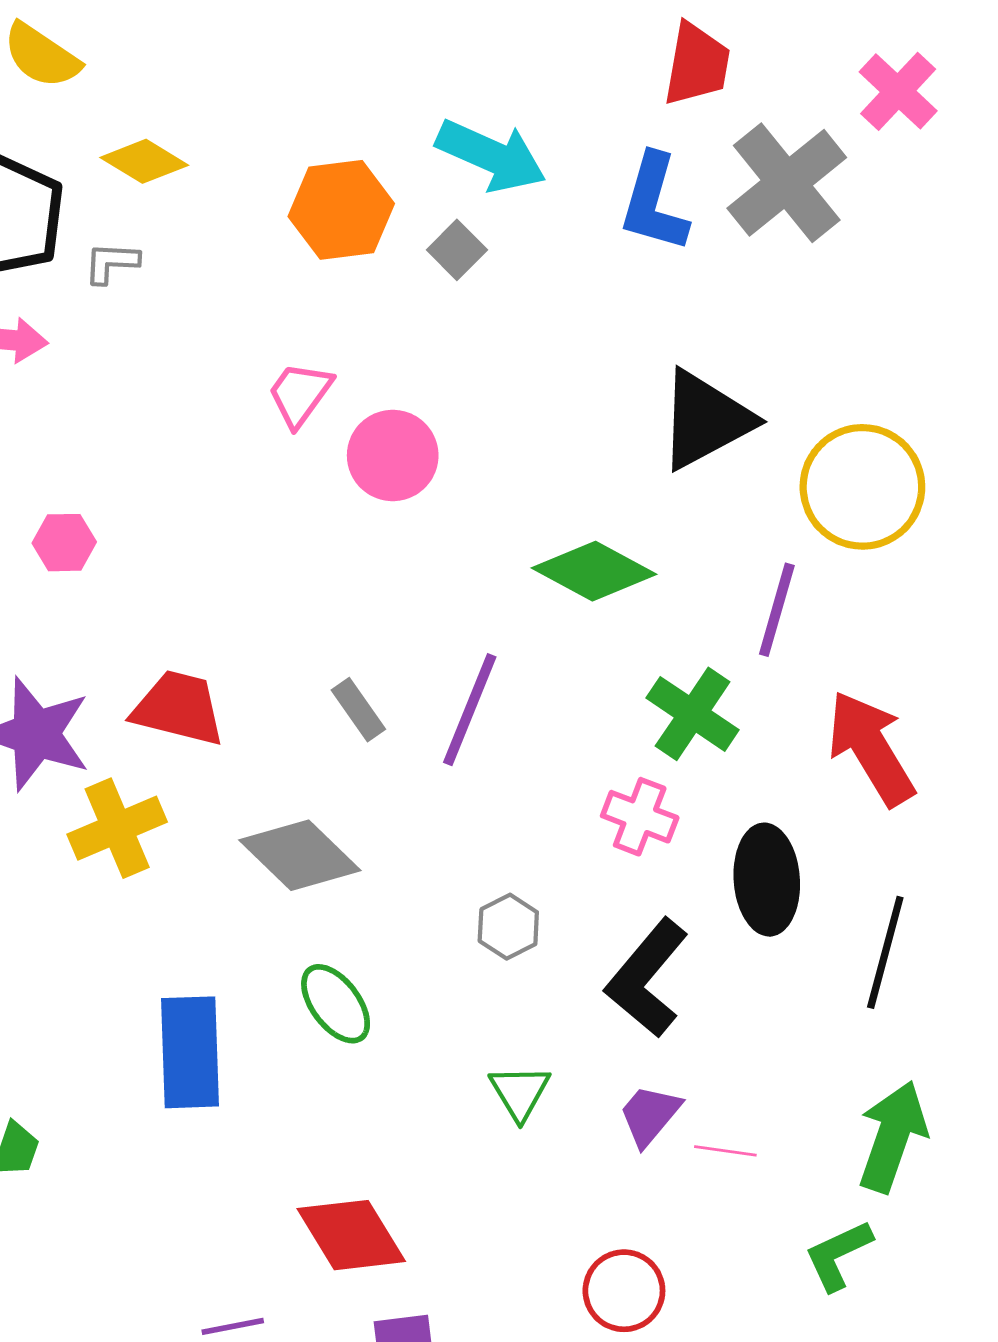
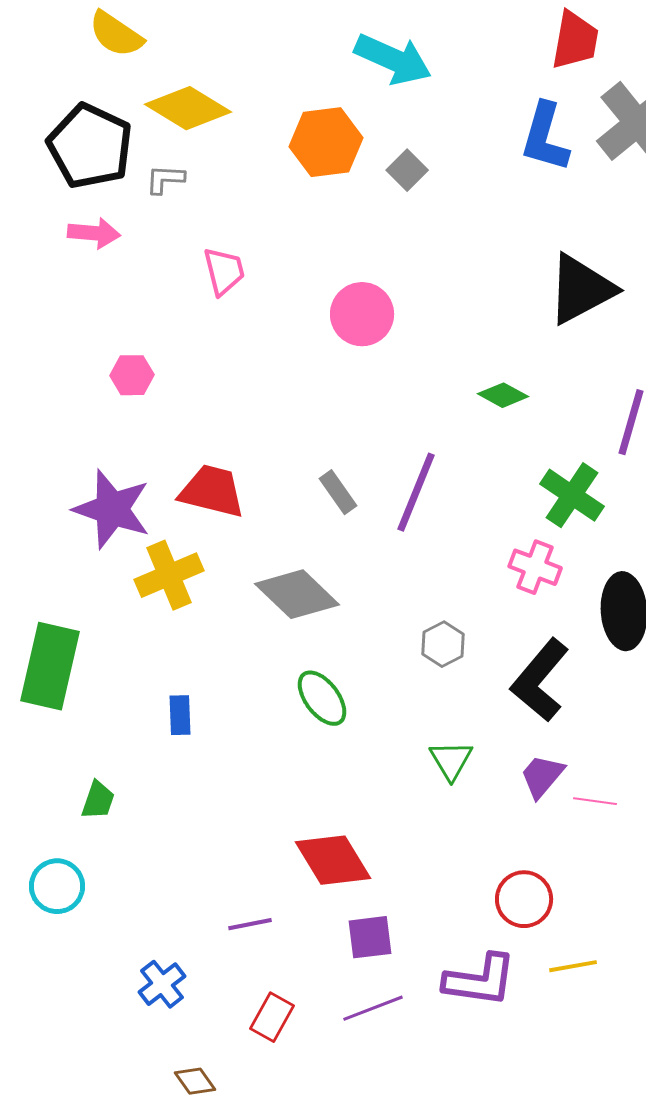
cyan arrow: (491, 156) -> (393, 59), moved
yellow diamond: (144, 161) -> (188, 108), size x1.4
pink trapezoid: (300, 394) -> (224, 271), moved, turned 130
green diamond: (594, 571) -> (503, 395), size x0.6
blue rectangle: (190, 1052) -> (180, 715), moved, size x0.5

